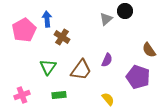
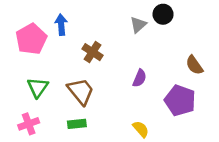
brown cross: (62, 37) -> (93, 52), moved
green triangle: (48, 67) -> (38, 87), moved
brown trapezoid: (81, 70) -> (81, 91), moved, turned -75

